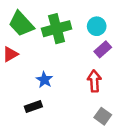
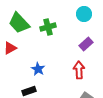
cyan circle: (97, 26) -> (84, 14), moved
green cross: (57, 29) -> (48, 27), size x0.7

